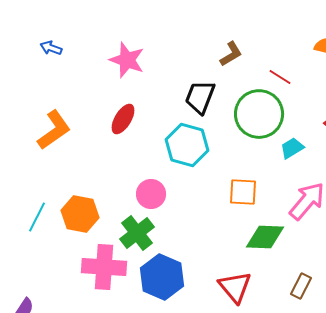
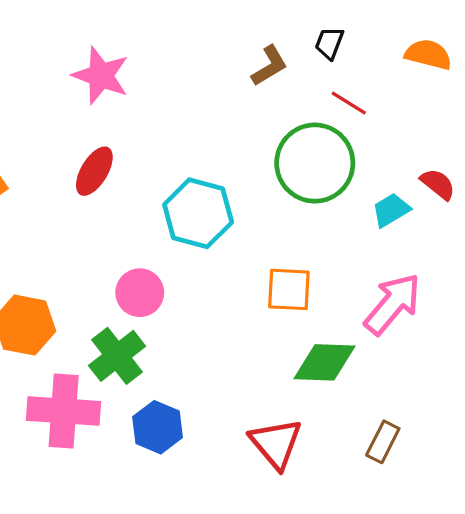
black trapezoid: (200, 97) -> (329, 43), moved, size x0.6
cyan trapezoid: (292, 148) -> (391, 210), moved
blue hexagon: (162, 277) -> (158, 427), size x0.7

